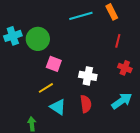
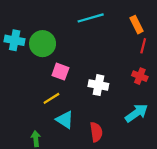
orange rectangle: (112, 12) -> (136, 25), moved
cyan cross: (13, 36) -> (15, 40), turned 30
red line: (118, 41) -> (143, 46), moved
red semicircle: (86, 104) -> (96, 132), moved

